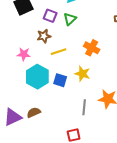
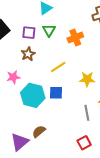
orange cross: (92, 48) -> (75, 38), moved, turned -35
yellow line: (59, 52) -> (58, 67), moved
yellow star: (82, 74) -> (87, 79), moved

